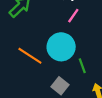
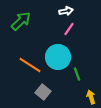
gray square: (60, 86) -> (43, 92), moved

